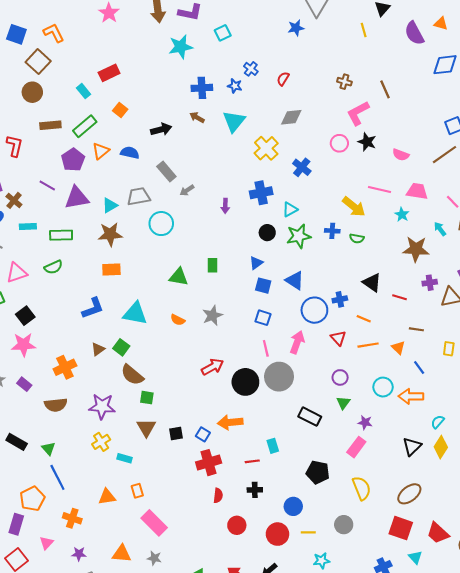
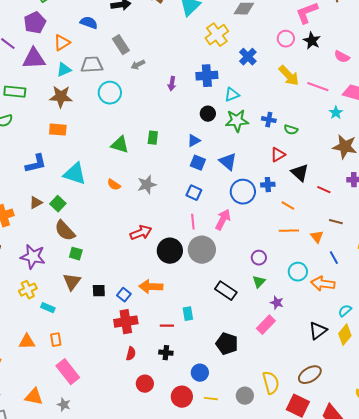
orange triangle: (101, 151) -> (62, 43), moved
yellow arrow: (354, 207) -> (289, 76), moved
red triangle: (338, 338) -> (278, 155), moved, turned 35
yellow semicircle: (362, 488) -> (271, 383), moved

